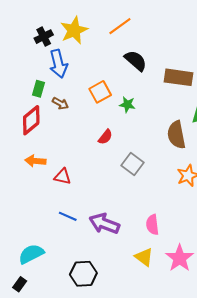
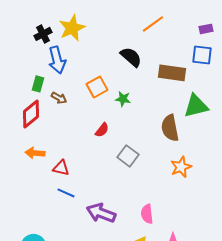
orange line: (120, 26) -> (153, 24), moved
blue line: (68, 216) -> (66, 193), moved

